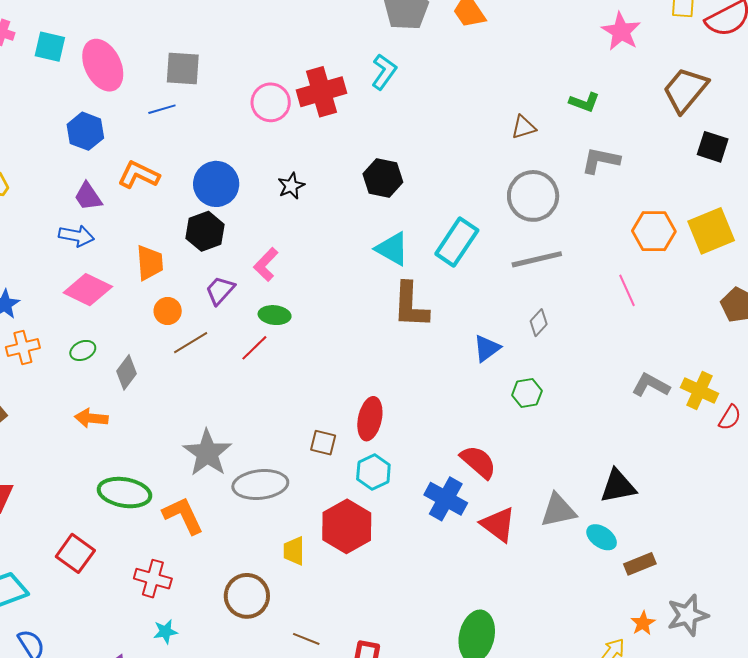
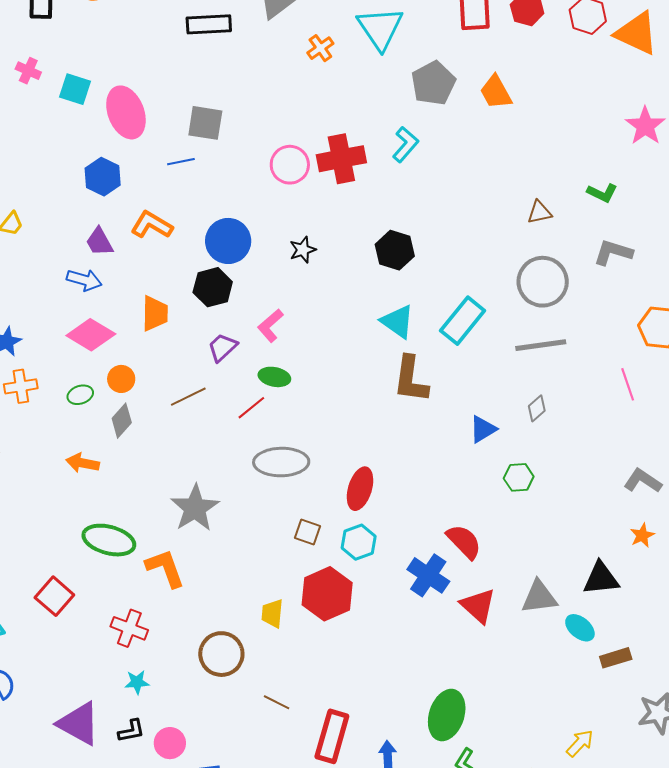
orange circle: (168, 311) -> (121, 379), moved
brown square: (323, 443) -> (308, 532), moved
gray ellipse: (260, 485) -> (281, 462), moved
orange star: (643, 623) -> (642, 535), moved

